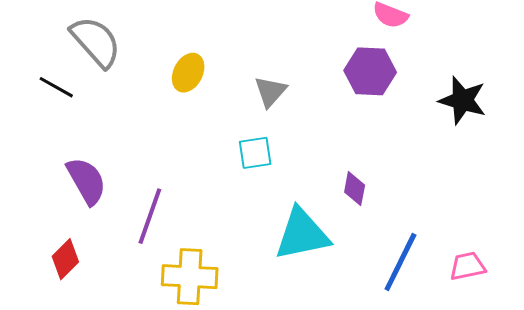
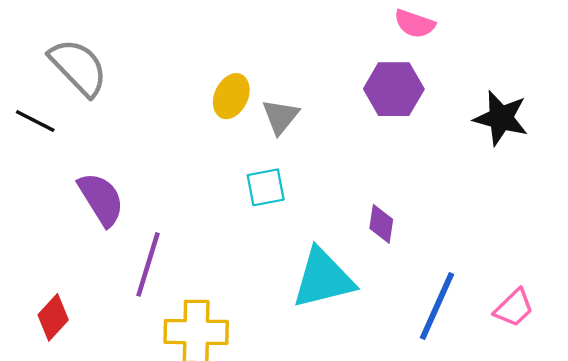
yellow ellipse: (188, 73) -> (231, 96), moved
purple semicircle: (86, 181) -> (101, 199), moved
pink trapezoid: (468, 266) -> (514, 308), turned 150

